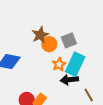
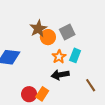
cyan rectangle: (75, 64) -> (75, 55), size x0.6
black arrow: (69, 80) -> (60, 75), moved

